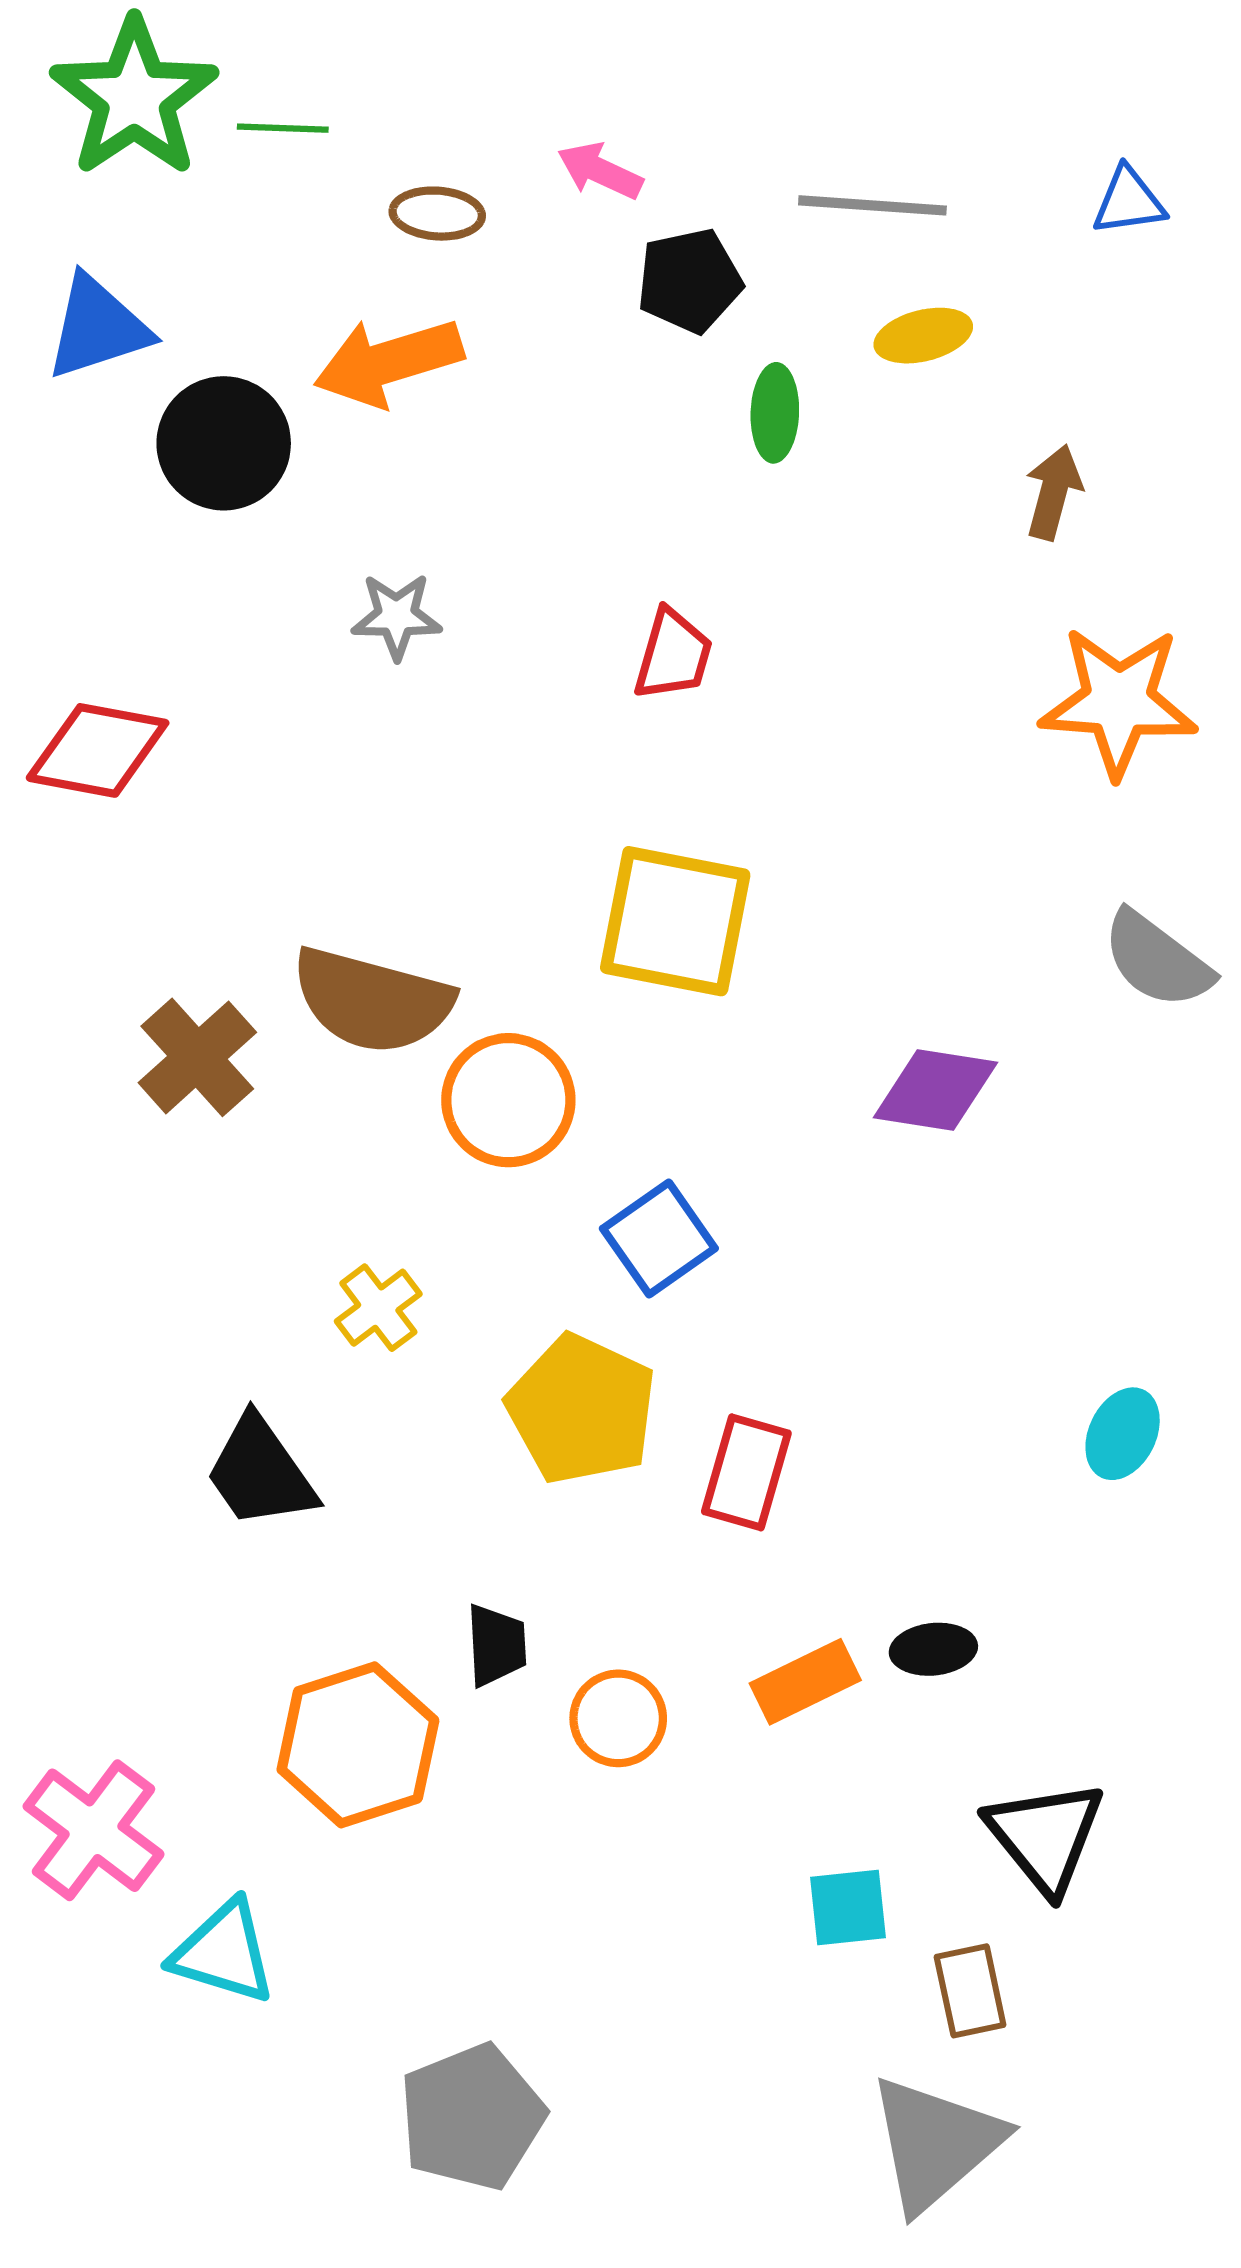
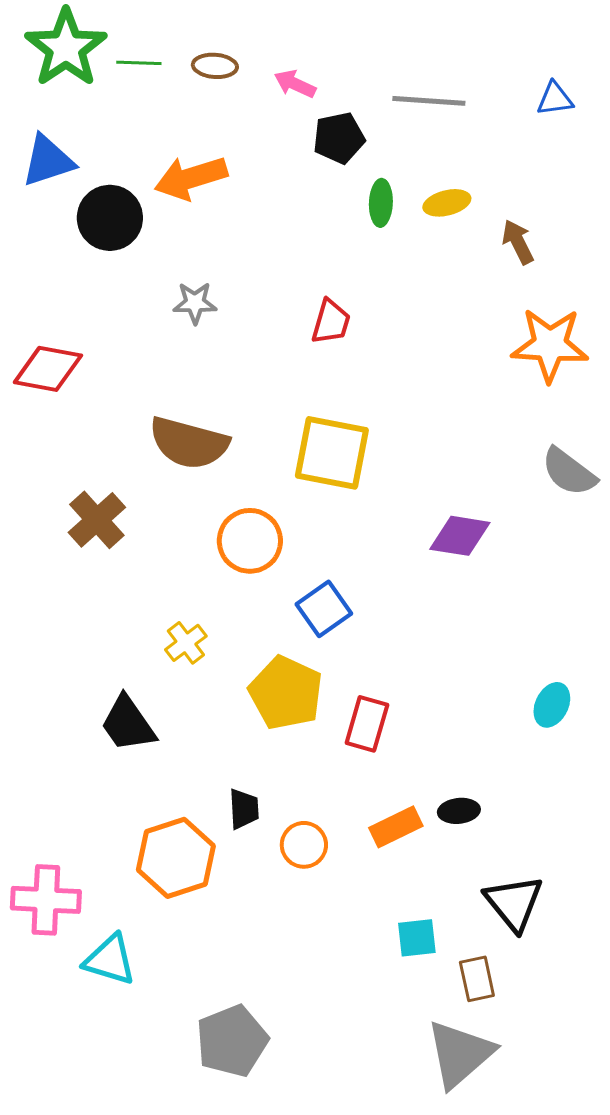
brown ellipse: (437, 214) -> (215, 66), moved
yellow ellipse: (923, 336) -> (447, 203), moved
brown arrow: (1053, 492) -> (518, 242), turned -42
brown semicircle: (372, 1001) -> (189, 443), moved
pink cross: (94, 1830) -> (46, 900), turned -34

